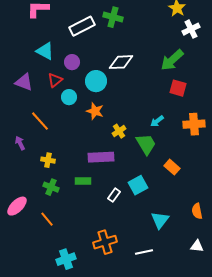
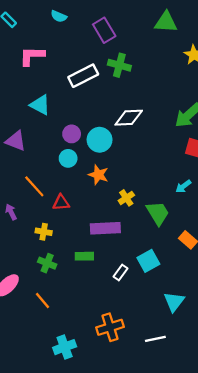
purple circle: (72, 62) -> (72, 134), moved
red triangle: (55, 80) -> (61, 203), moved, turned 35
cyan arrow: (157, 121) -> (183, 186), moved

